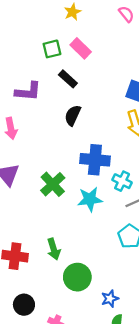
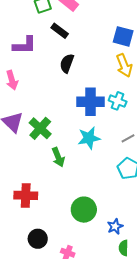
cyan cross: (122, 181) -> (118, 101), moved
green cross: (53, 184) -> (40, 128), moved
green arrow: (54, 249) -> (58, 157), moved

